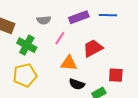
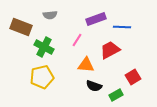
blue line: (108, 15) -> (122, 27), moved
gray semicircle: (44, 20) -> (50, 15), moved
red square: (116, 75) -> (133, 77), turned -35

